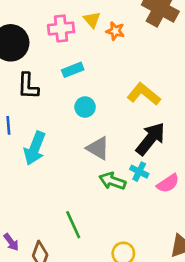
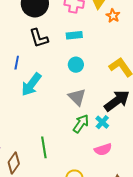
black L-shape: (28, 86) -> (39, 38), turned -35
green arrow: (112, 181) -> (81, 124), turned 90
pink semicircle: (168, 183) -> (103, 149), moved

